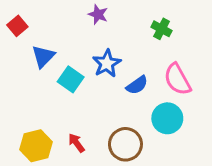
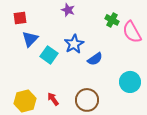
red square: (17, 26) -> (20, 18), moved, turned 32
pink semicircle: (177, 79) -> (132, 32), moved
cyan circle: (167, 118) -> (130, 82), moved

